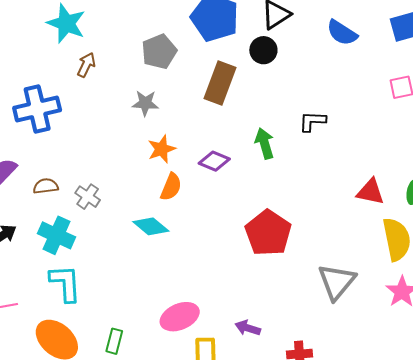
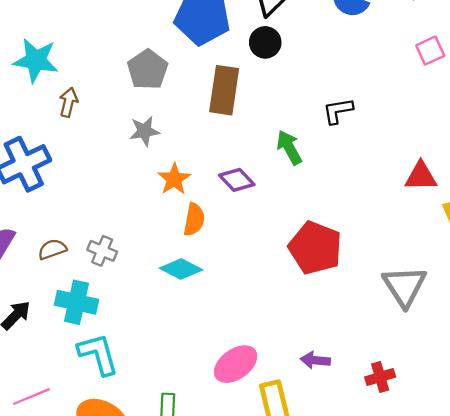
purple diamond: (214, 161) -> (237, 180), turned 36

